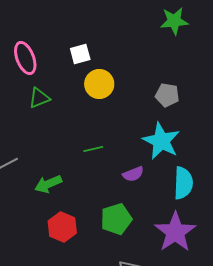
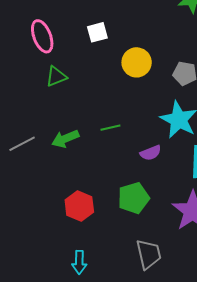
yellow circle: (99, 84) -> (137, 62), moved
green arrow: (48, 184) -> (65, 139), moved

